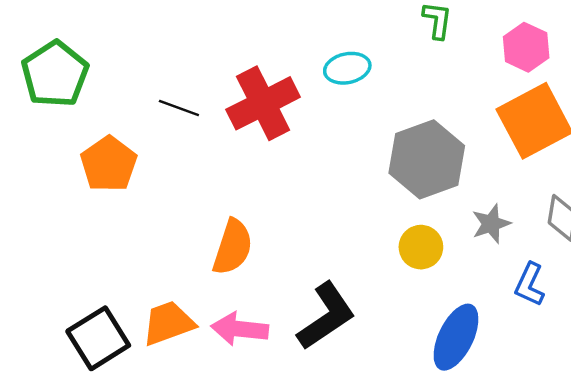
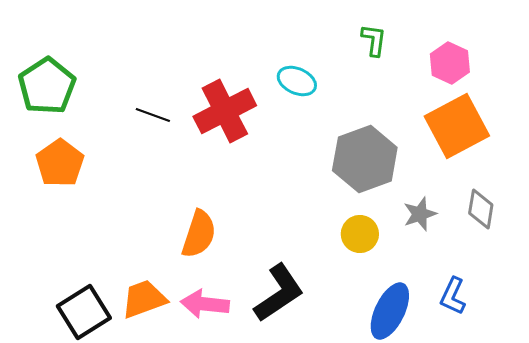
cyan ellipse: (347, 68) -> (297, 81), turned 36
orange pentagon: (109, 164) -> (60, 163), moved
blue L-shape: (530, 285) -> (453, 296), moved

